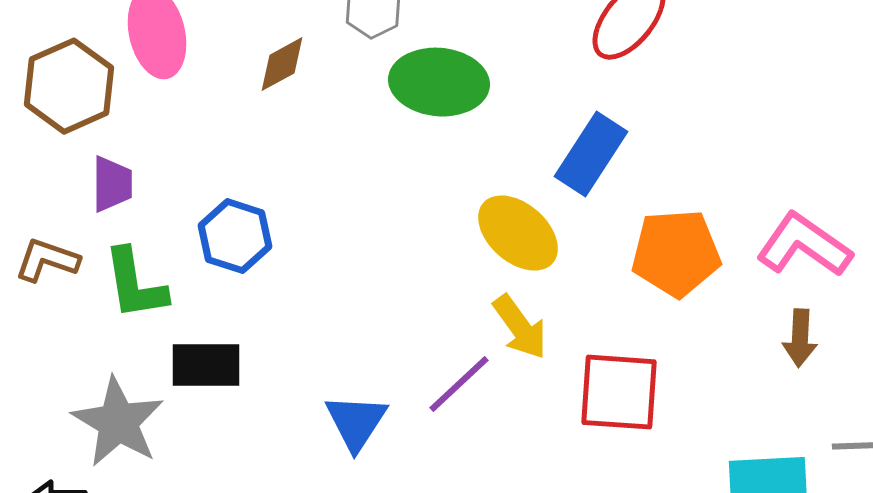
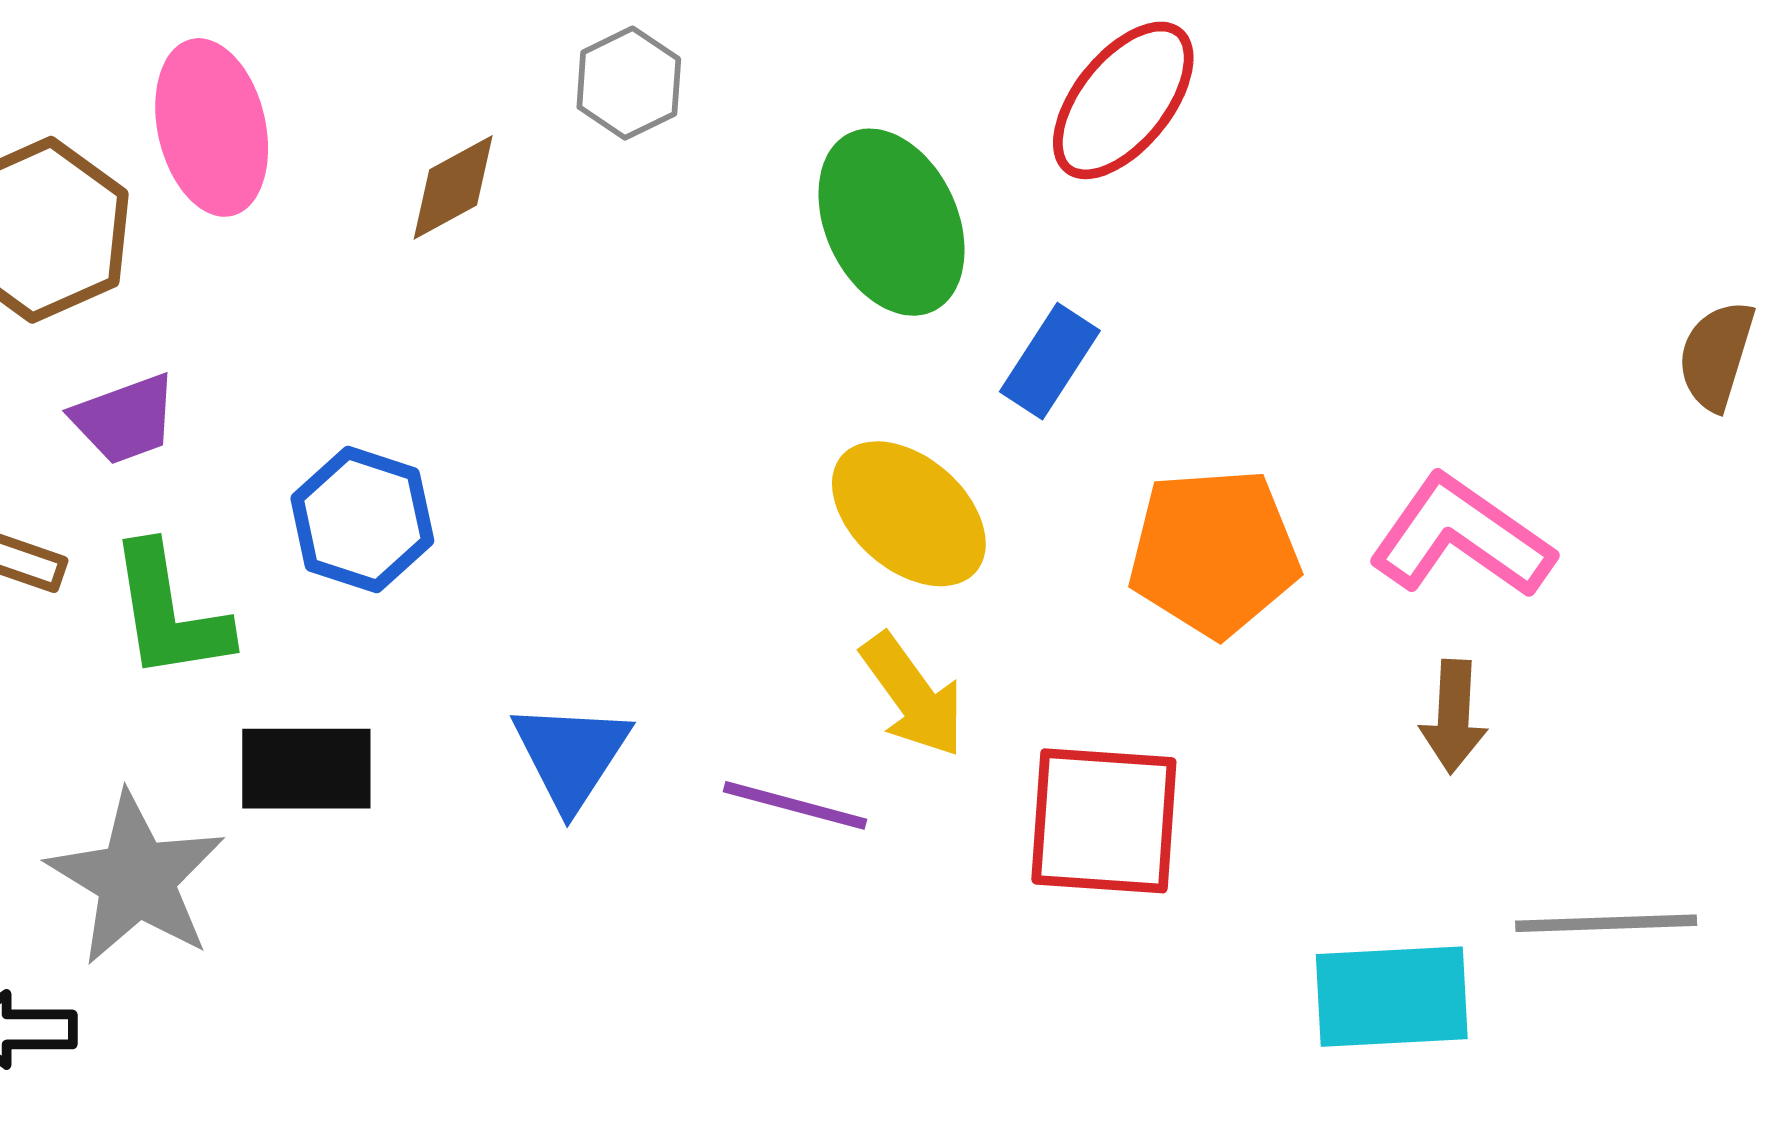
green ellipse: (439, 82) -> (891, 222), moved, turned 60
blue rectangle: (591, 154) -> (1050, 361), size x0.7
purple trapezoid: (112, 184) -> (125, 419), turned 70
purple line: (459, 384) -> (795, 805), turned 58
blue triangle: (356, 422) -> (571, 755), moved

